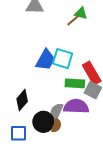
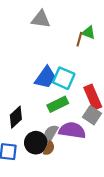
brown line: (73, 20) -> (79, 39), turned -40
green rectangle: (75, 83) -> (58, 104), moved, turned -36

